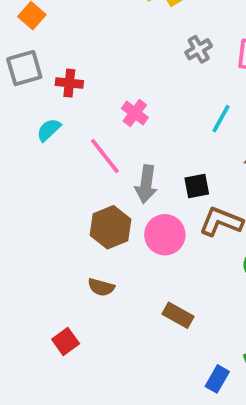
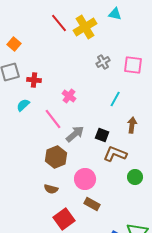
gray arrow: (146, 184) -> (75, 134), turned -138
black square: (197, 186) -> (102, 135), turned 32
pink circle: (165, 235) -> (85, 179), moved
red square: (66, 342) -> (64, 219), moved, size x1.5

